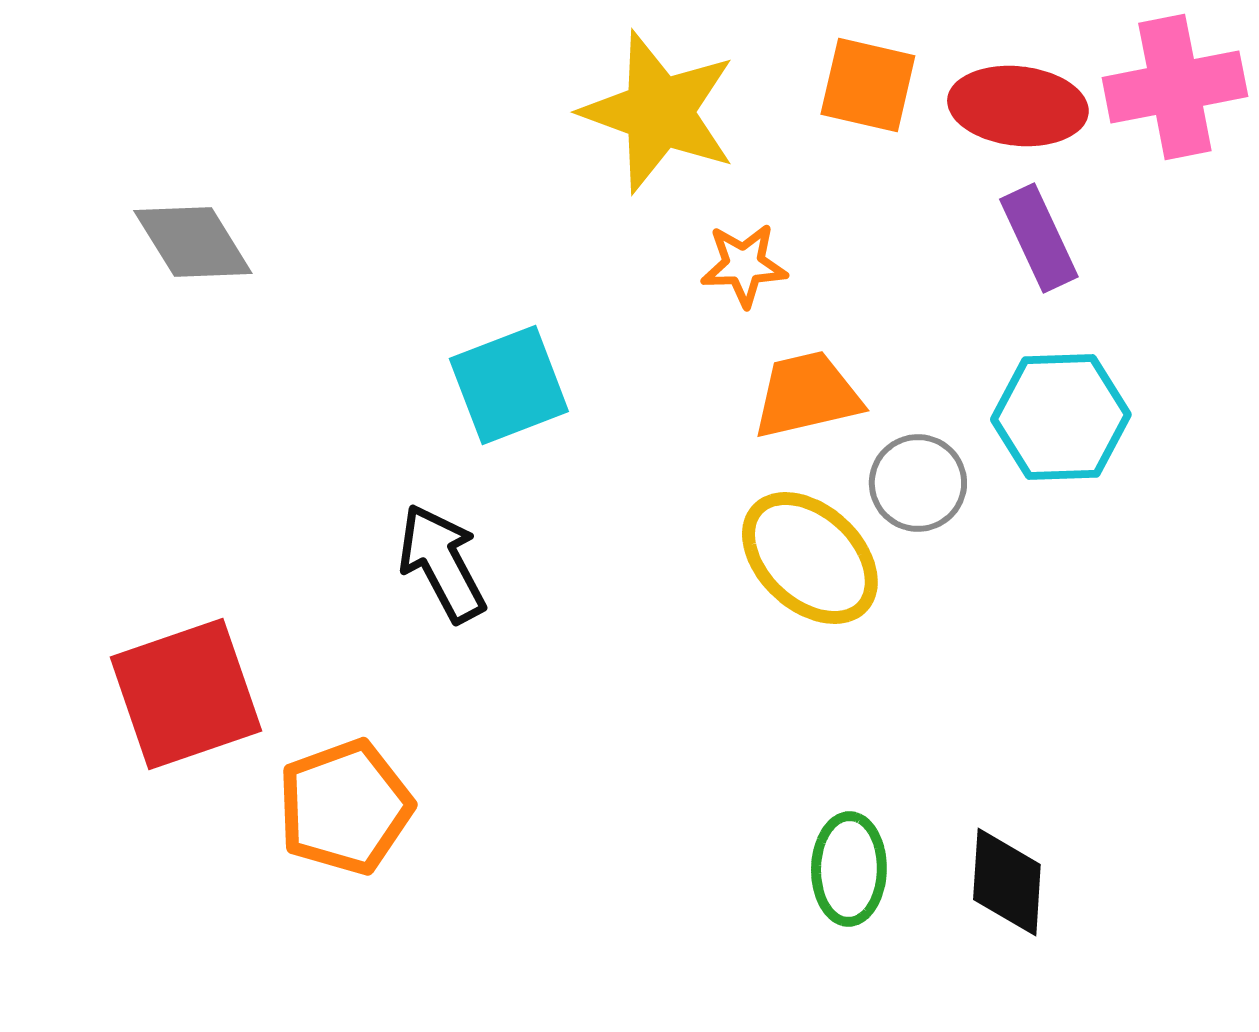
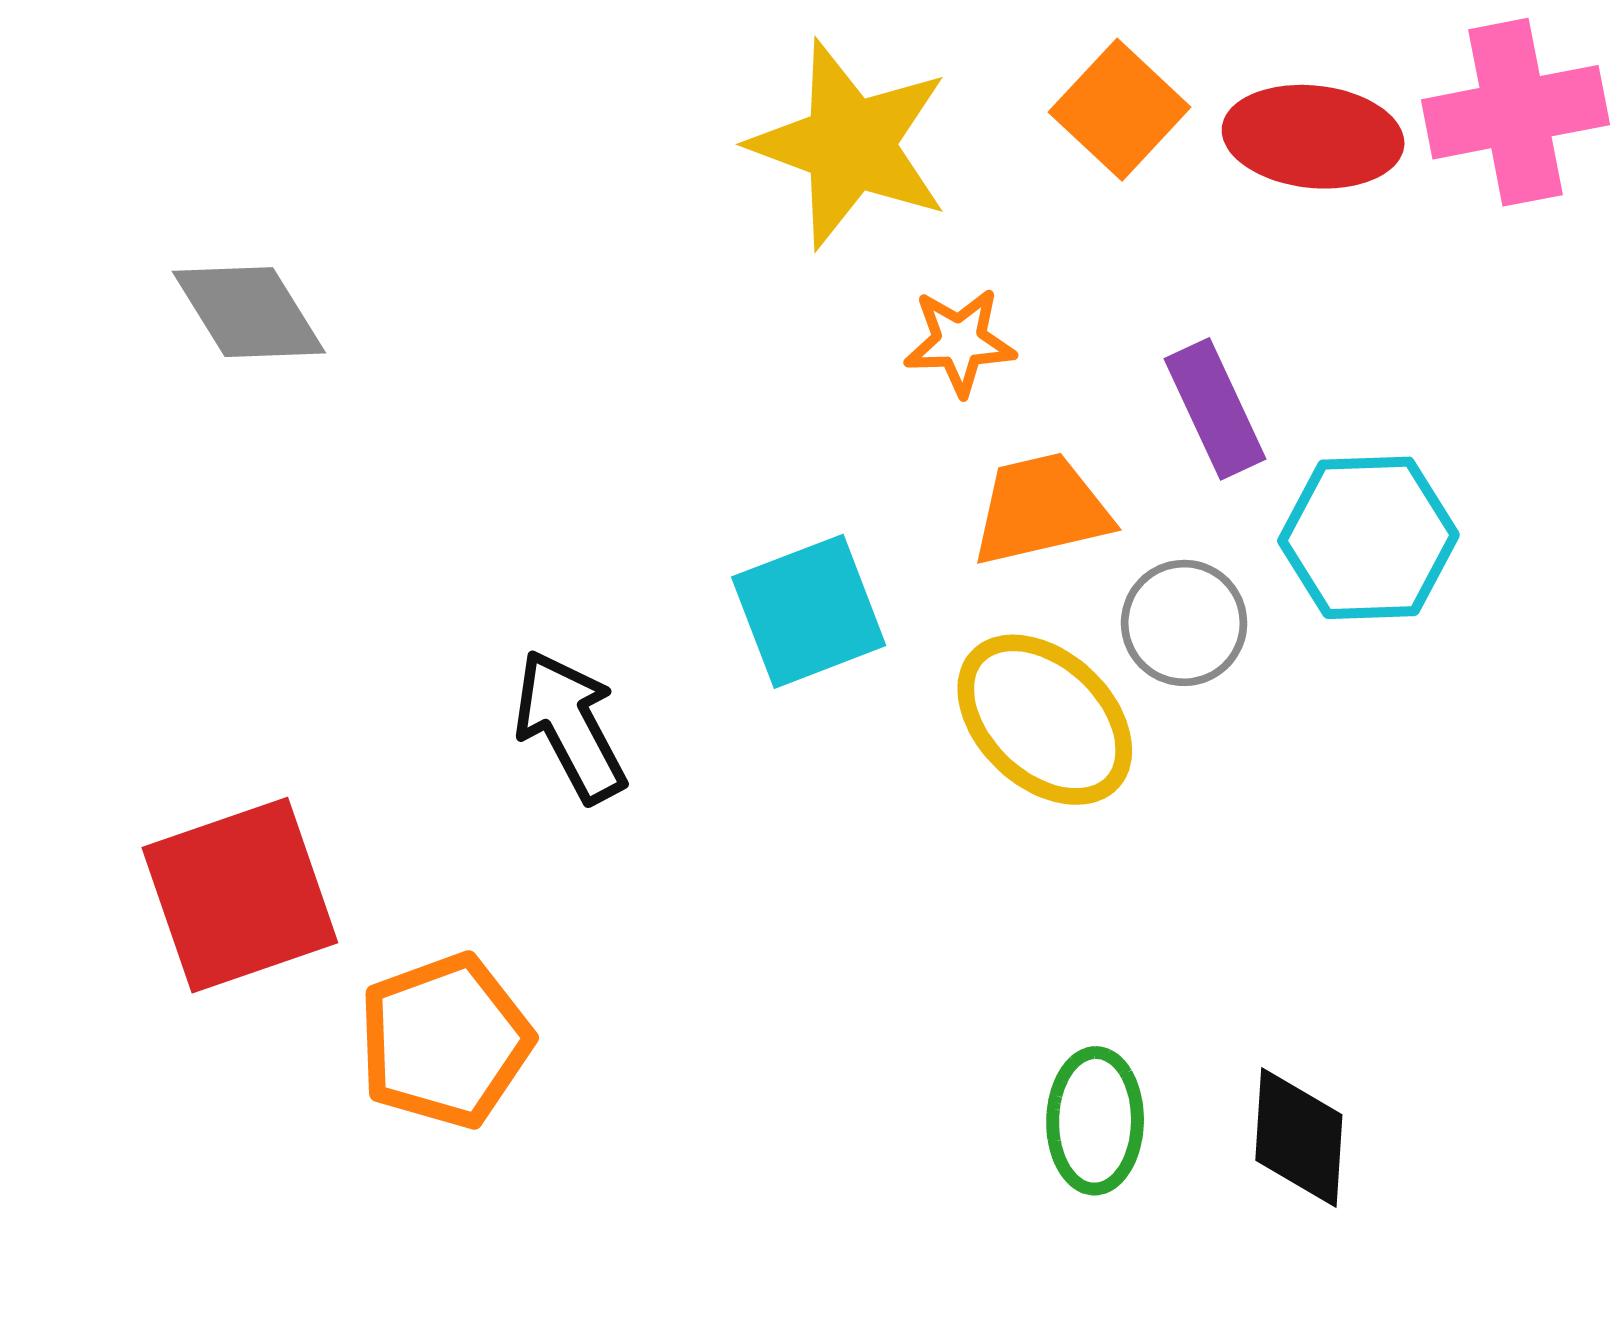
orange square: (868, 85) -> (1120, 110), turned 30
purple rectangle: (1039, 238) -> (1215, 409), moved
cyan square: (509, 385) -> (809, 611), moved

